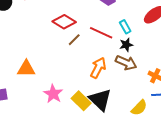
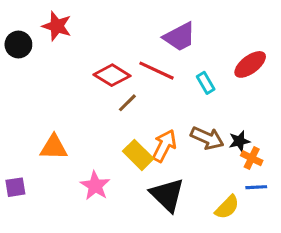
red line: (101, 33) -> (157, 71), moved
black star: (126, 45) -> (239, 141), moved
yellow rectangle: (81, 101) -> (138, 155), moved

